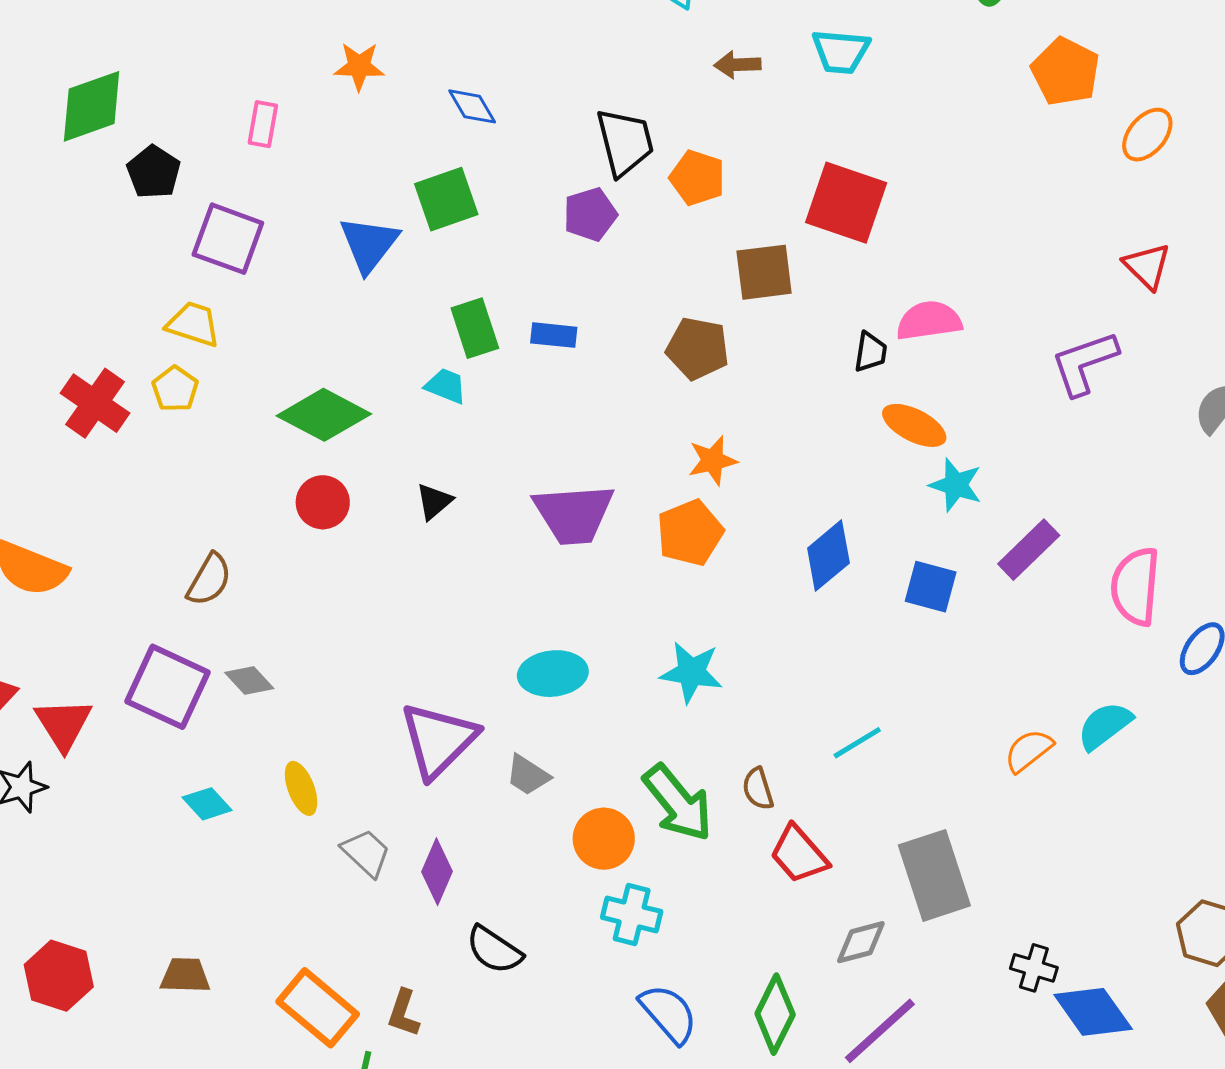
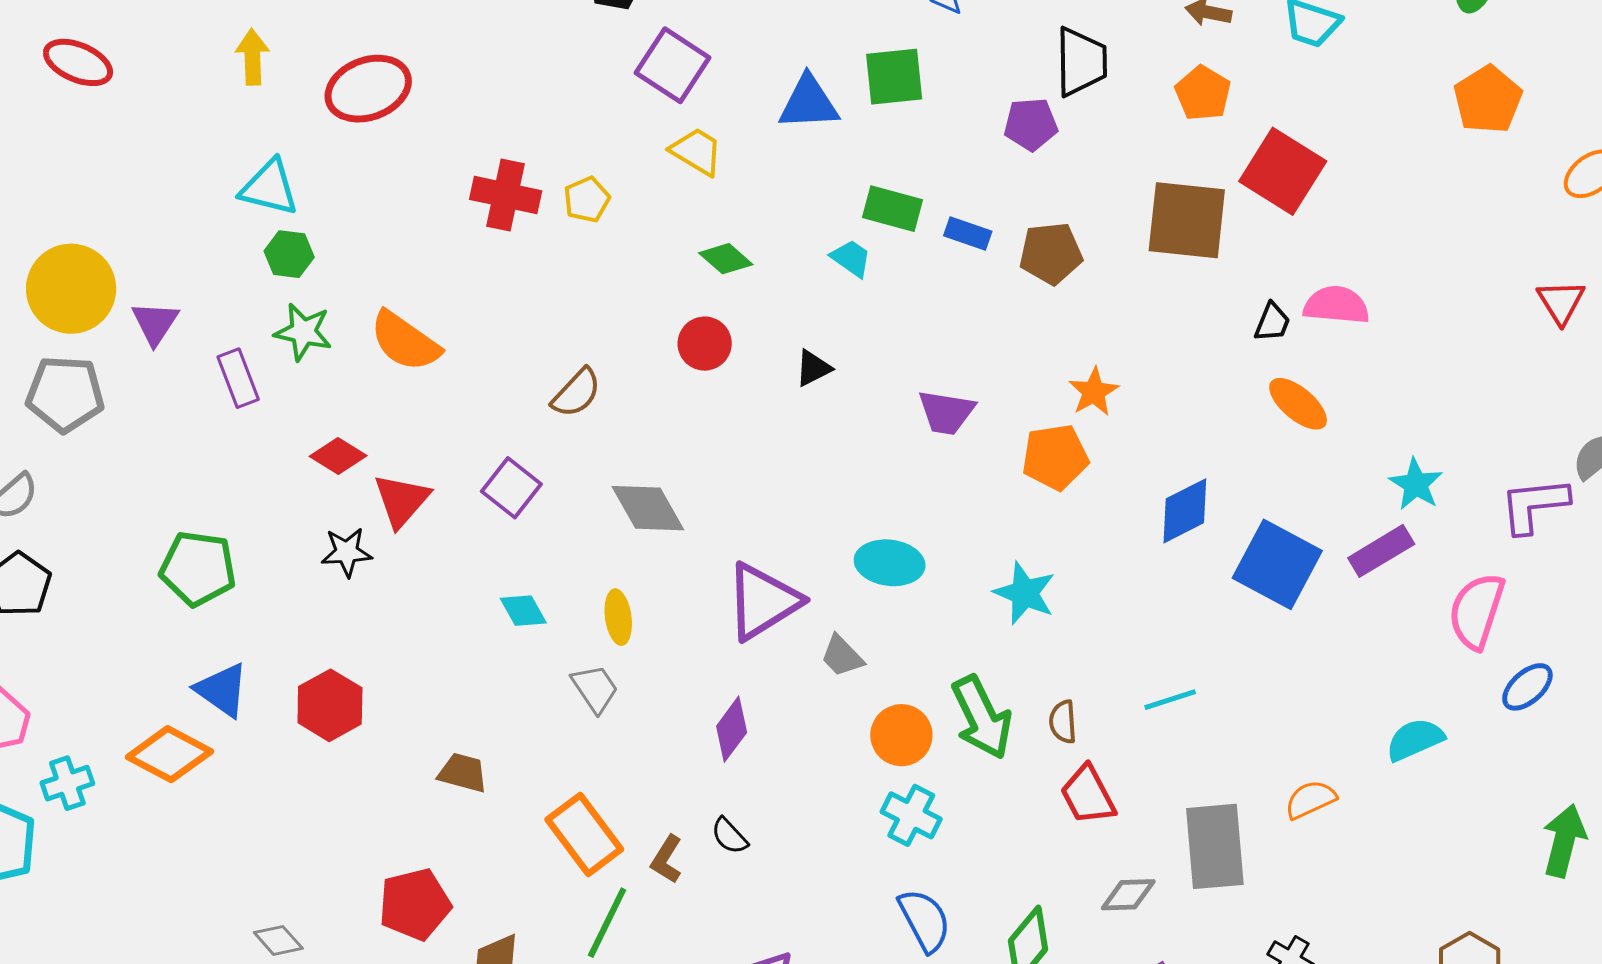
orange pentagon: (1065, 72) -> (1488, 99), moved
orange pentagon: (697, 178) -> (1203, 93), moved
blue triangle: (369, 244) -> (809, 103), turned 36
brown square: (764, 272) -> (1187, 220), size x1.4
yellow trapezoid: (193, 324) -> (697, 151), moved
green rectangle: (475, 328) -> (893, 209), turned -70
brown pentagon: (698, 348) -> (1051, 253), moved, turned -30
purple L-shape: (1084, 363) -> (1534, 505), moved
red cross: (95, 403) -> (506, 195), turned -36
green diamond: (324, 415) -> (726, 259), size x0.6
orange star: (713, 460) -> (1094, 392), turned -30
cyan star: (956, 485) -> (1416, 484), moved
purple trapezoid: (574, 514) -> (946, 412), size x0.7
blue square: (931, 587) -> (1277, 564), size x1.6
gray diamond: (249, 681) -> (648, 508), moved, size x1.6
purple square: (168, 687) -> (511, 488), size x0.7
orange semicircle: (1029, 751) -> (1310, 799), moved
gray trapezoid: (366, 853) -> (595, 689), moved
black semicircle: (494, 950) -> (729, 836), moved, size x0.7
red hexagon: (59, 976) -> (330, 705), moved

